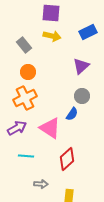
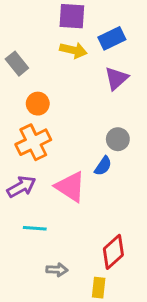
blue rectangle: (88, 32) -> (112, 38), moved
gray rectangle: (24, 45) -> (17, 64), moved
purple triangle: (81, 66) -> (116, 78), moved
red diamond: (67, 159) -> (113, 252), moved

